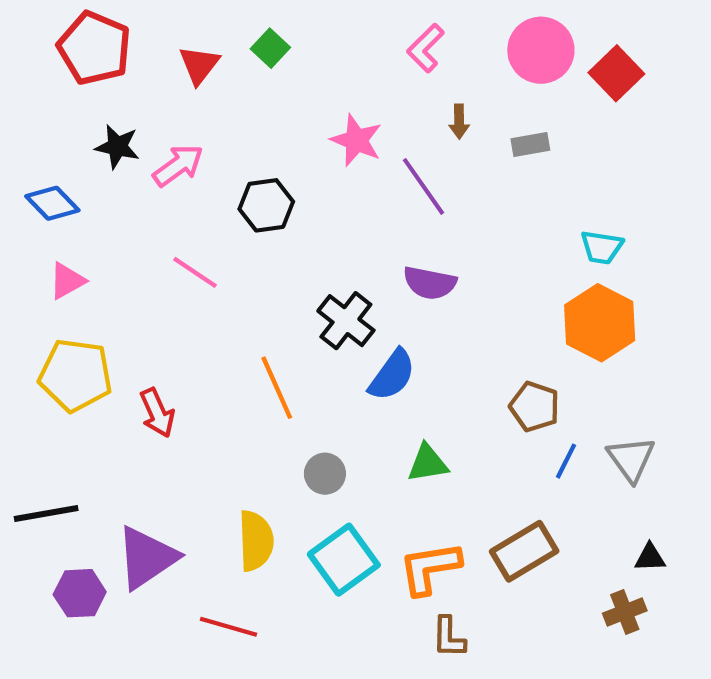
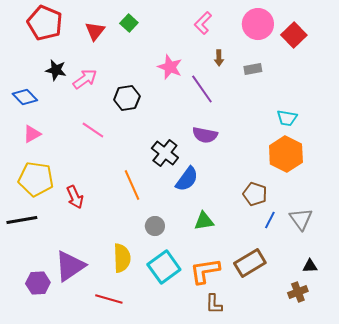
black line: (46, 514) -> (22, 220), moved

